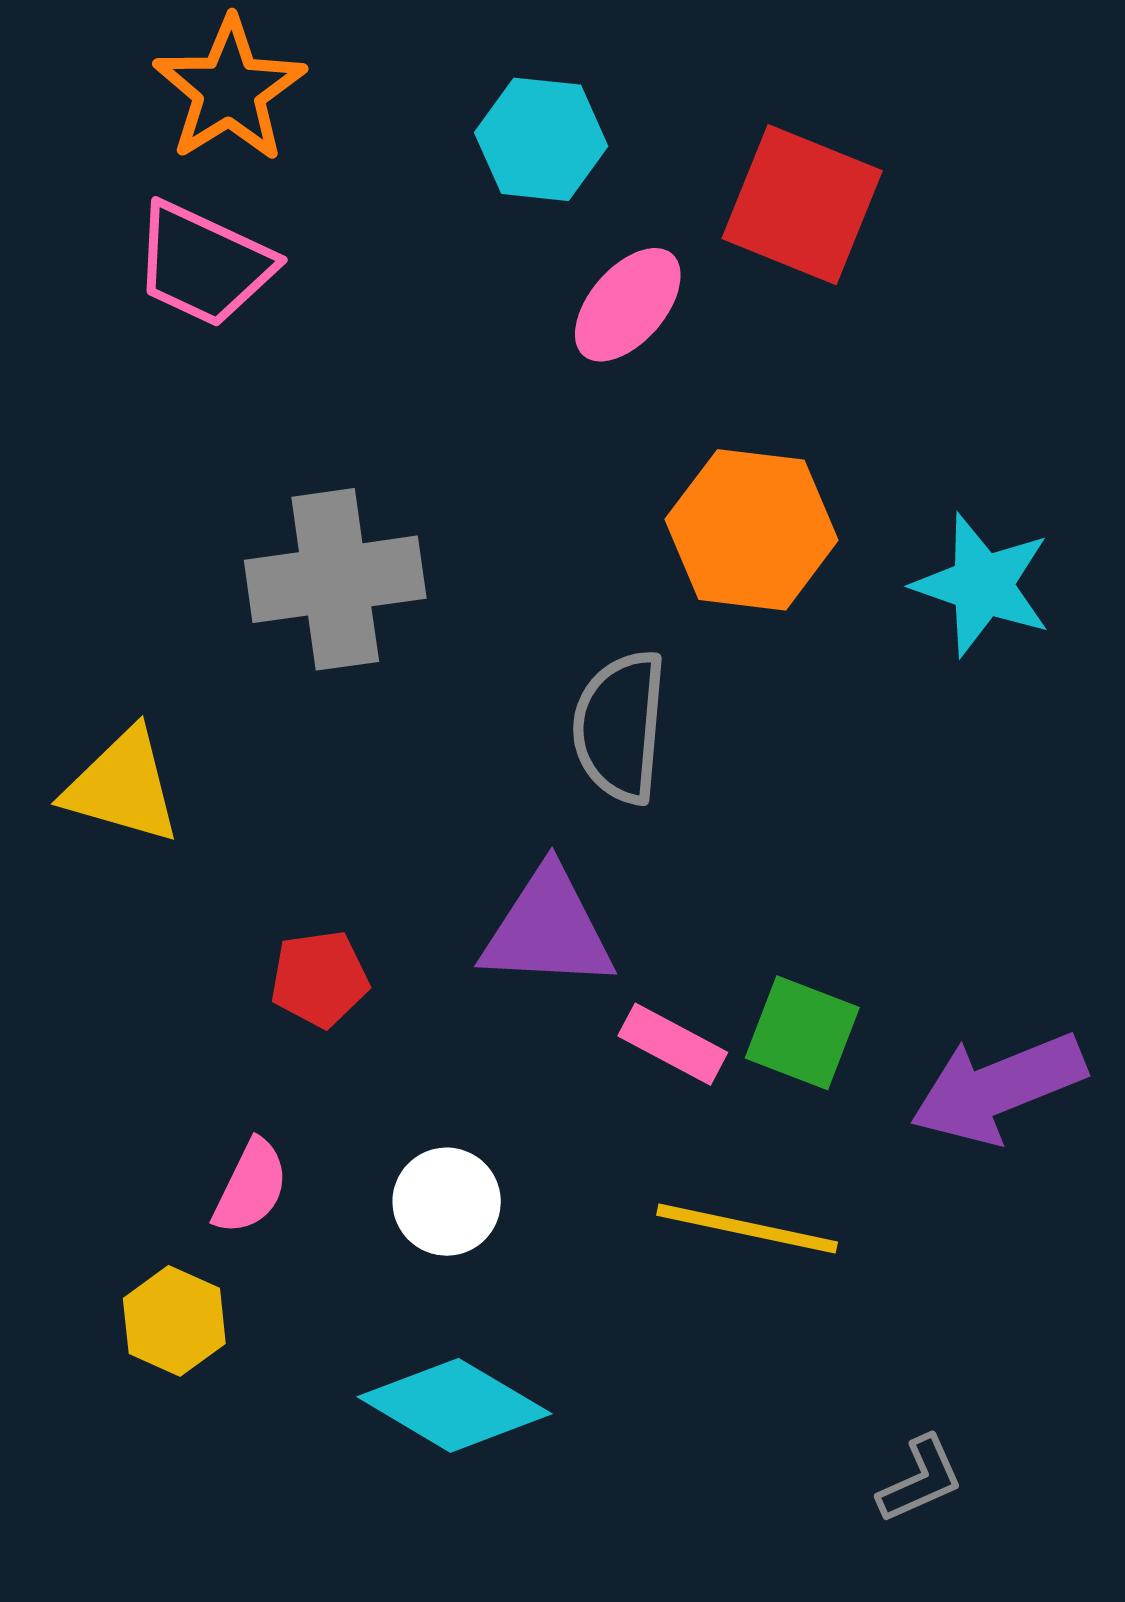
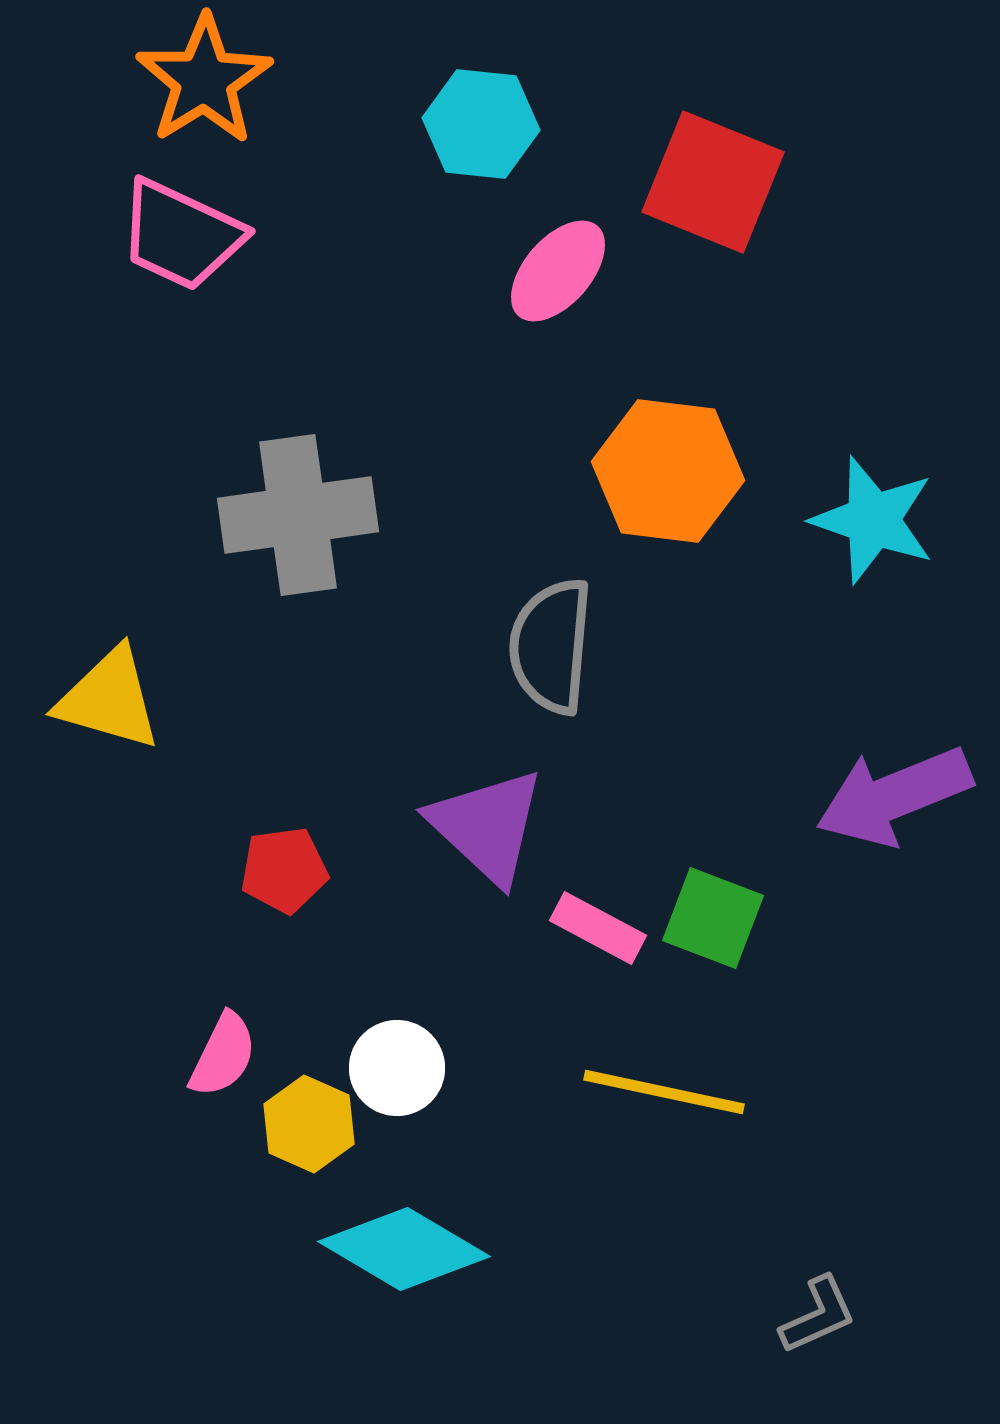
purple triangle: (548, 929) -> (487, 826), turned 40
purple arrow: (998, 1088) -> (894, 796), moved
yellow hexagon: (174, 1321) -> (309, 1124), moved

